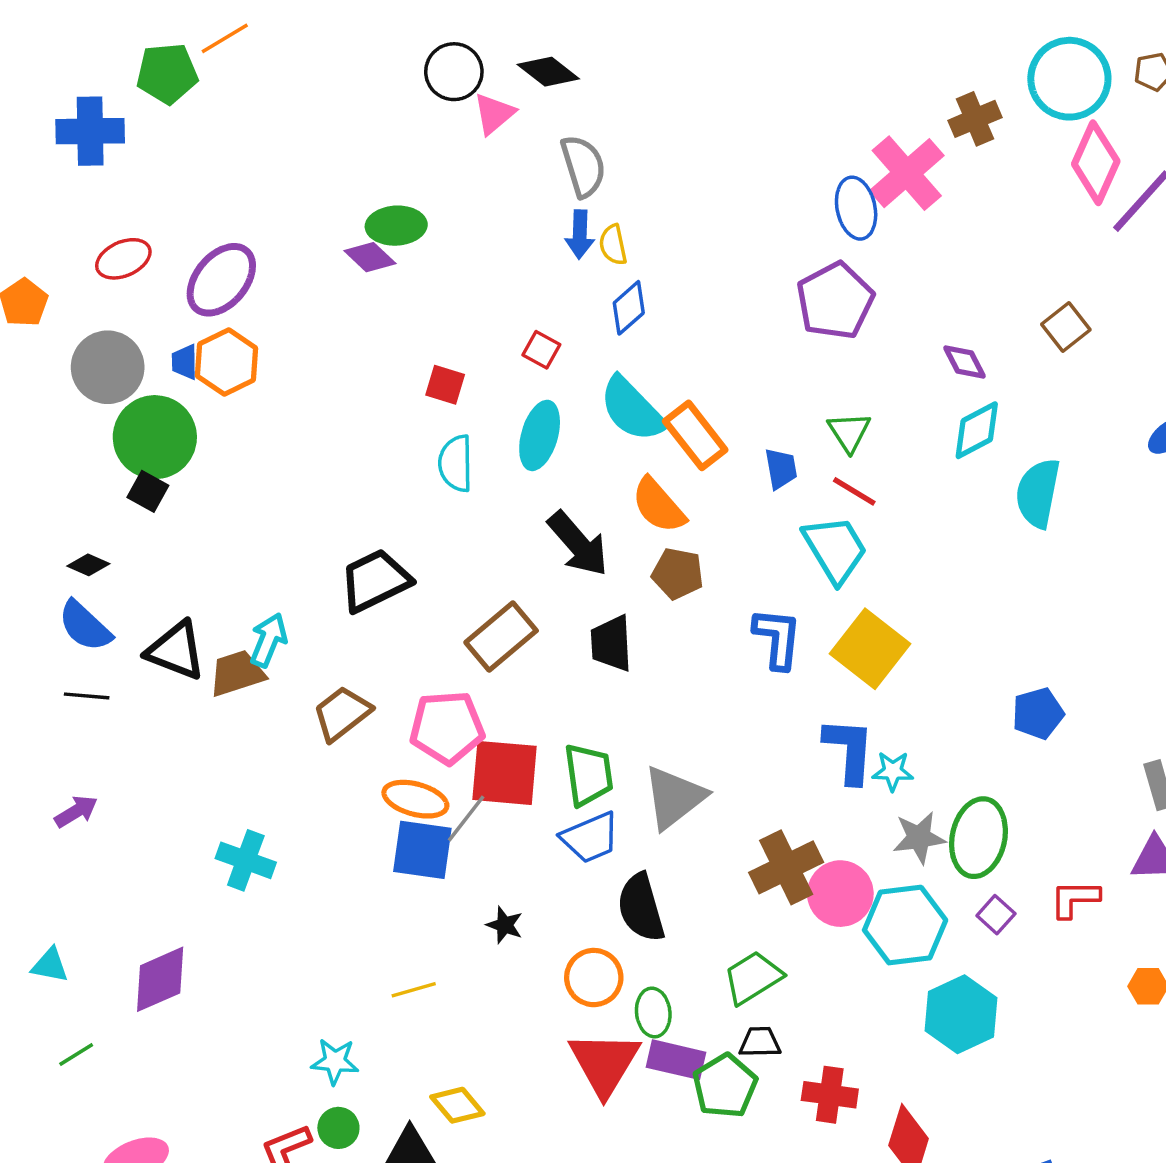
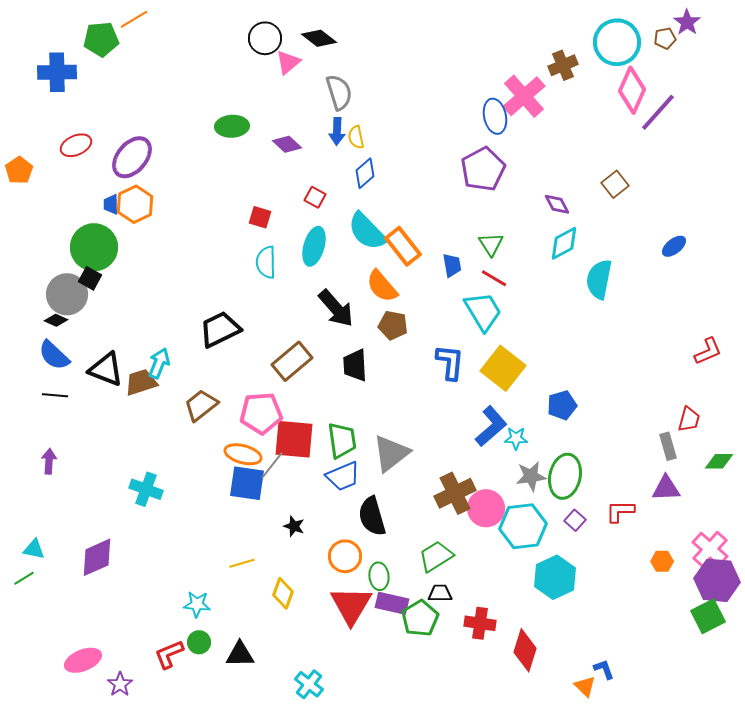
purple diamond: (370, 257) -> (287, 144), moved
gray circle: (108, 367) -> (67, 294), moved
blue pentagon: (1038, 713) -> (562, 405), moved
blue L-shape: (849, 750) -> (491, 426), turned 45
purple arrow: (76, 811) -> (49, 461), turned -55
green line: (76, 1054) -> (24, 578), moved
yellow diamond: (457, 1105) -> (283, 593), moved, turned 60

